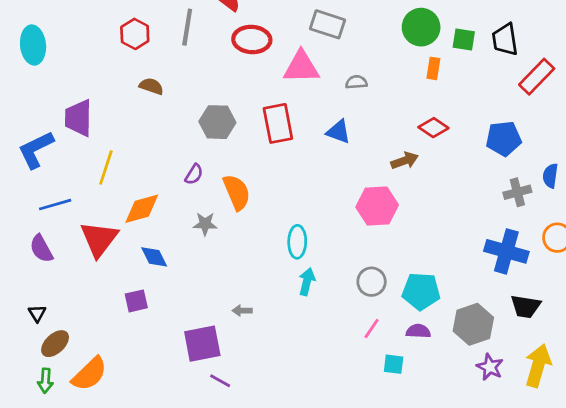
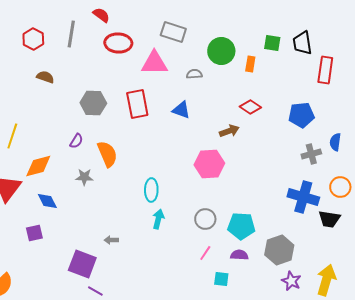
green circle: (421, 27) -> (221, 51), moved
red rectangle: (537, 77) -> (325, 70), turned -36
black trapezoid: (526, 306) -> (329, 219), moved
purple square: (202, 344) -> (82, 264), turned 32

